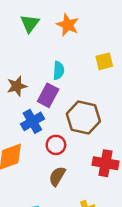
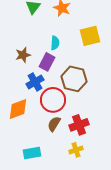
yellow square: (104, 61) -> (90, 36), size x1.5
red circle: (56, 145) -> (53, 100), size x1.6
red cross: (106, 163) -> (79, 125), moved, turned -30

